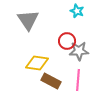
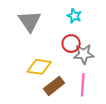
cyan star: (77, 11) -> (74, 16), moved
brown rectangle: (51, 81) -> (54, 86), turned -66

